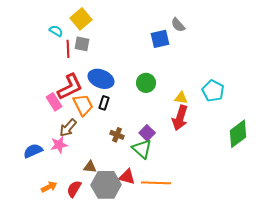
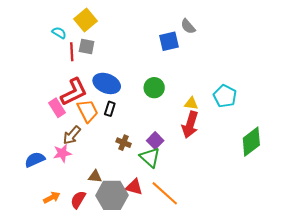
orange line: (156, 183) -> (165, 193), turned 40

